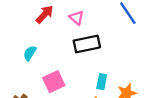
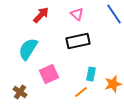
pink triangle: (77, 18) -> (77, 14), moved
cyan semicircle: (30, 53) -> (28, 49), size x1.6

